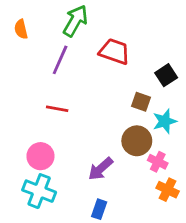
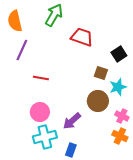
orange semicircle: (21, 29) -> (15, 21), size x1.5
purple line: (60, 60) -> (22, 50), moved
pink circle: (40, 156) -> (40, 112), moved
pink cross: (158, 162) -> (122, 116), moved
cyan cross: (39, 191) -> (45, 137), moved, turned -35

